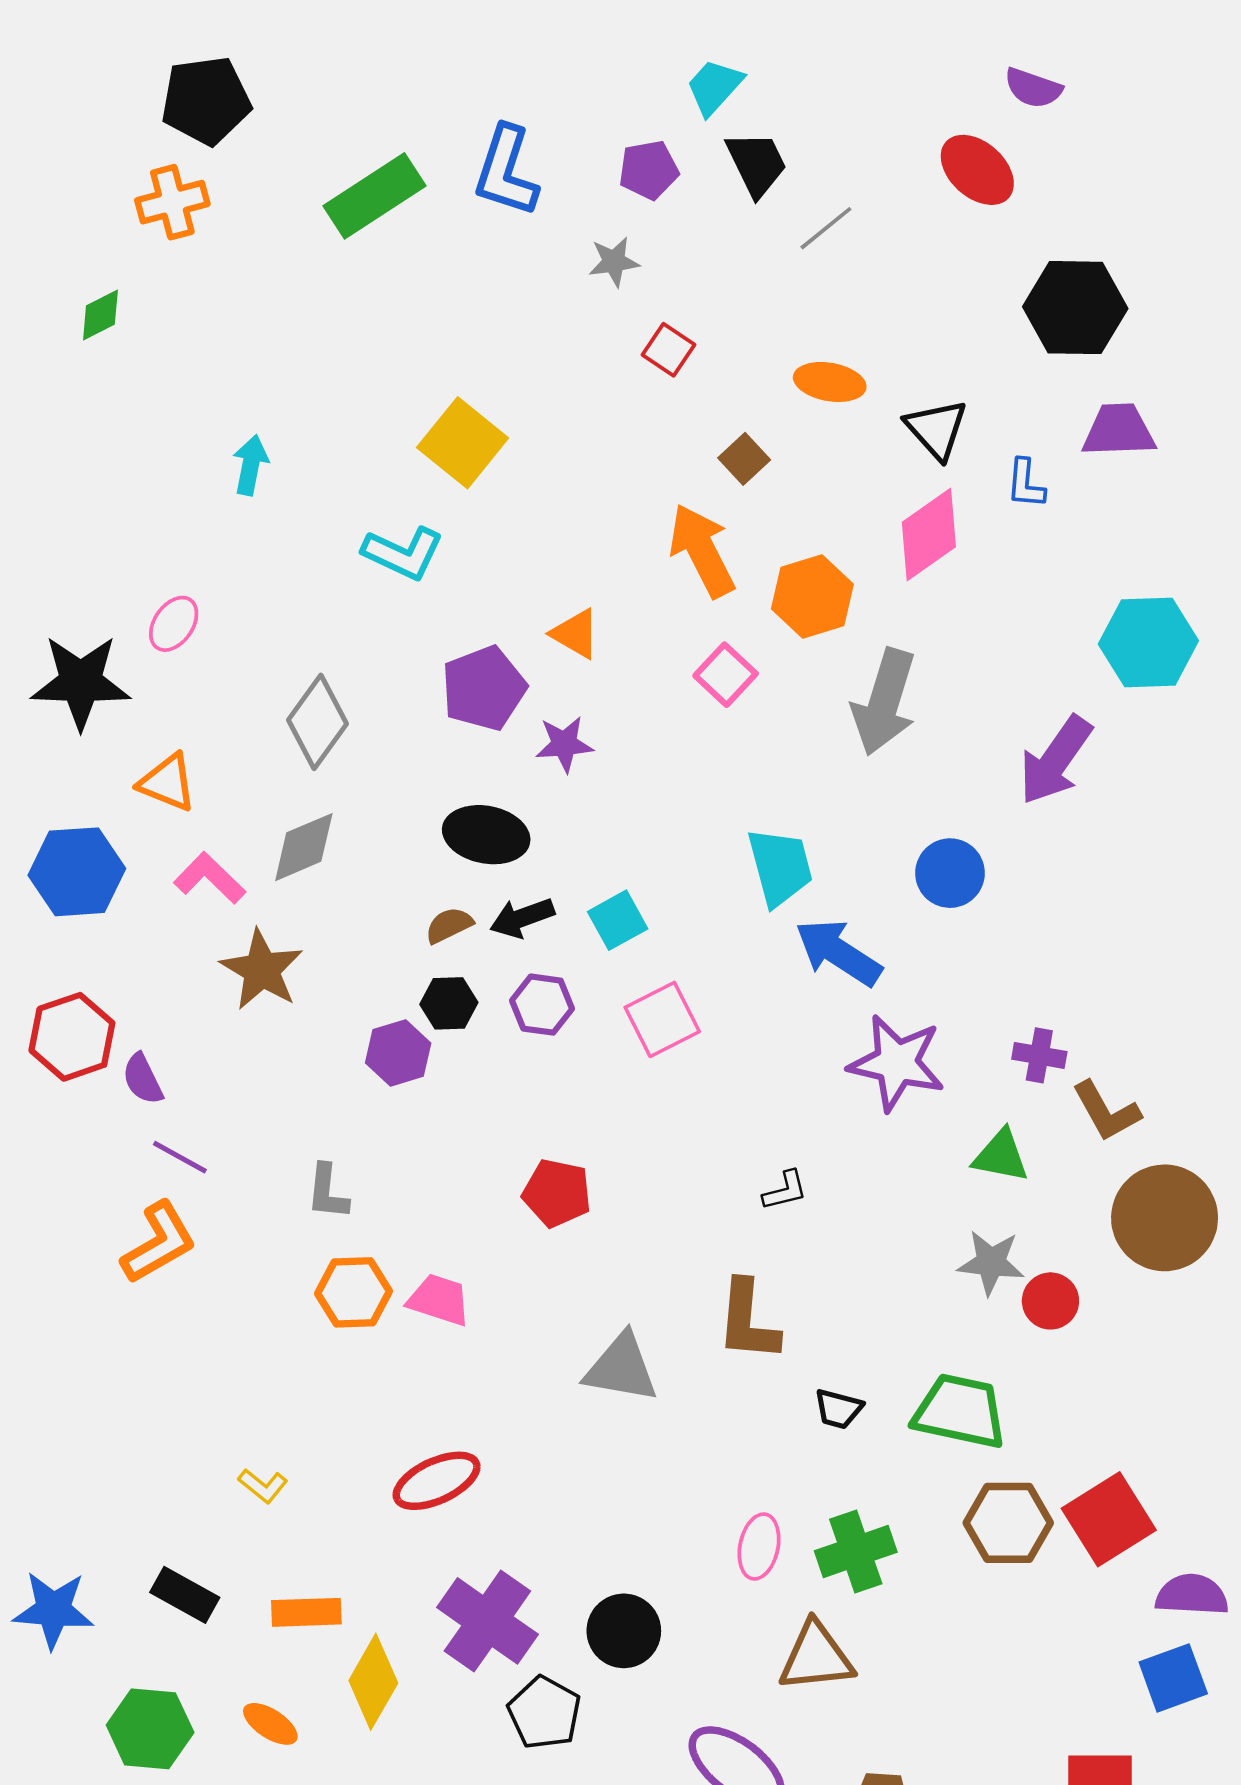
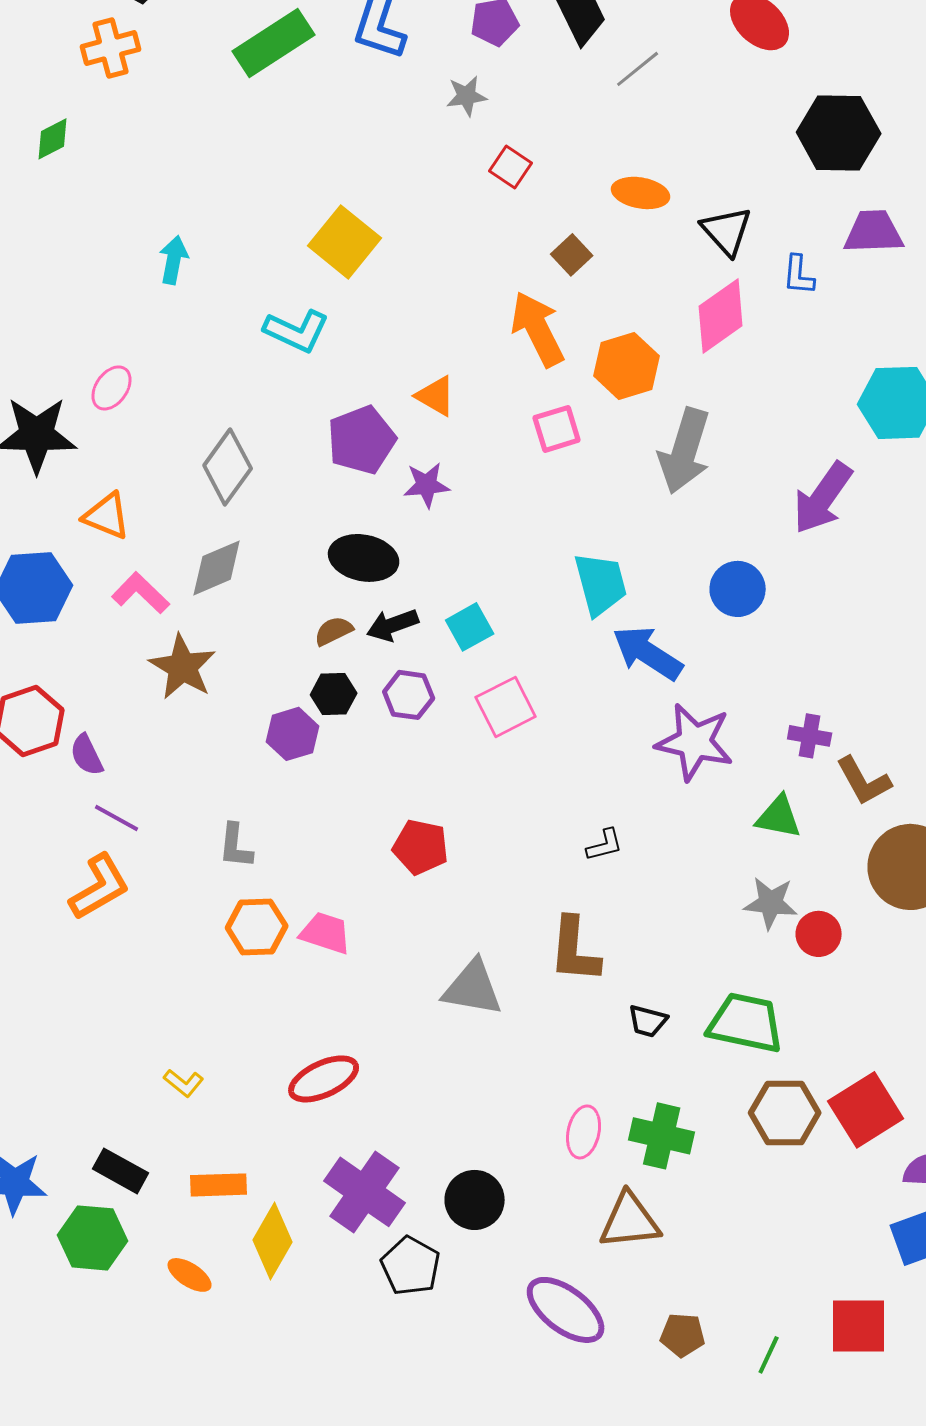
pink square: (726, 675) -> (557, 429), turned 30
green cross: (856, 1551) -> (662, 1136), turned 32
green hexagon: (150, 1729) -> (93, 1238), moved

